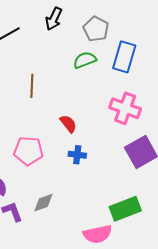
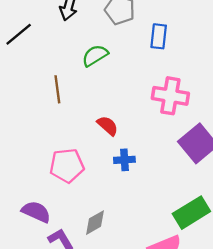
blue rectangle: (124, 57) -> (159, 36), size x0.7
green semicircle: (85, 60) -> (95, 56), moved

